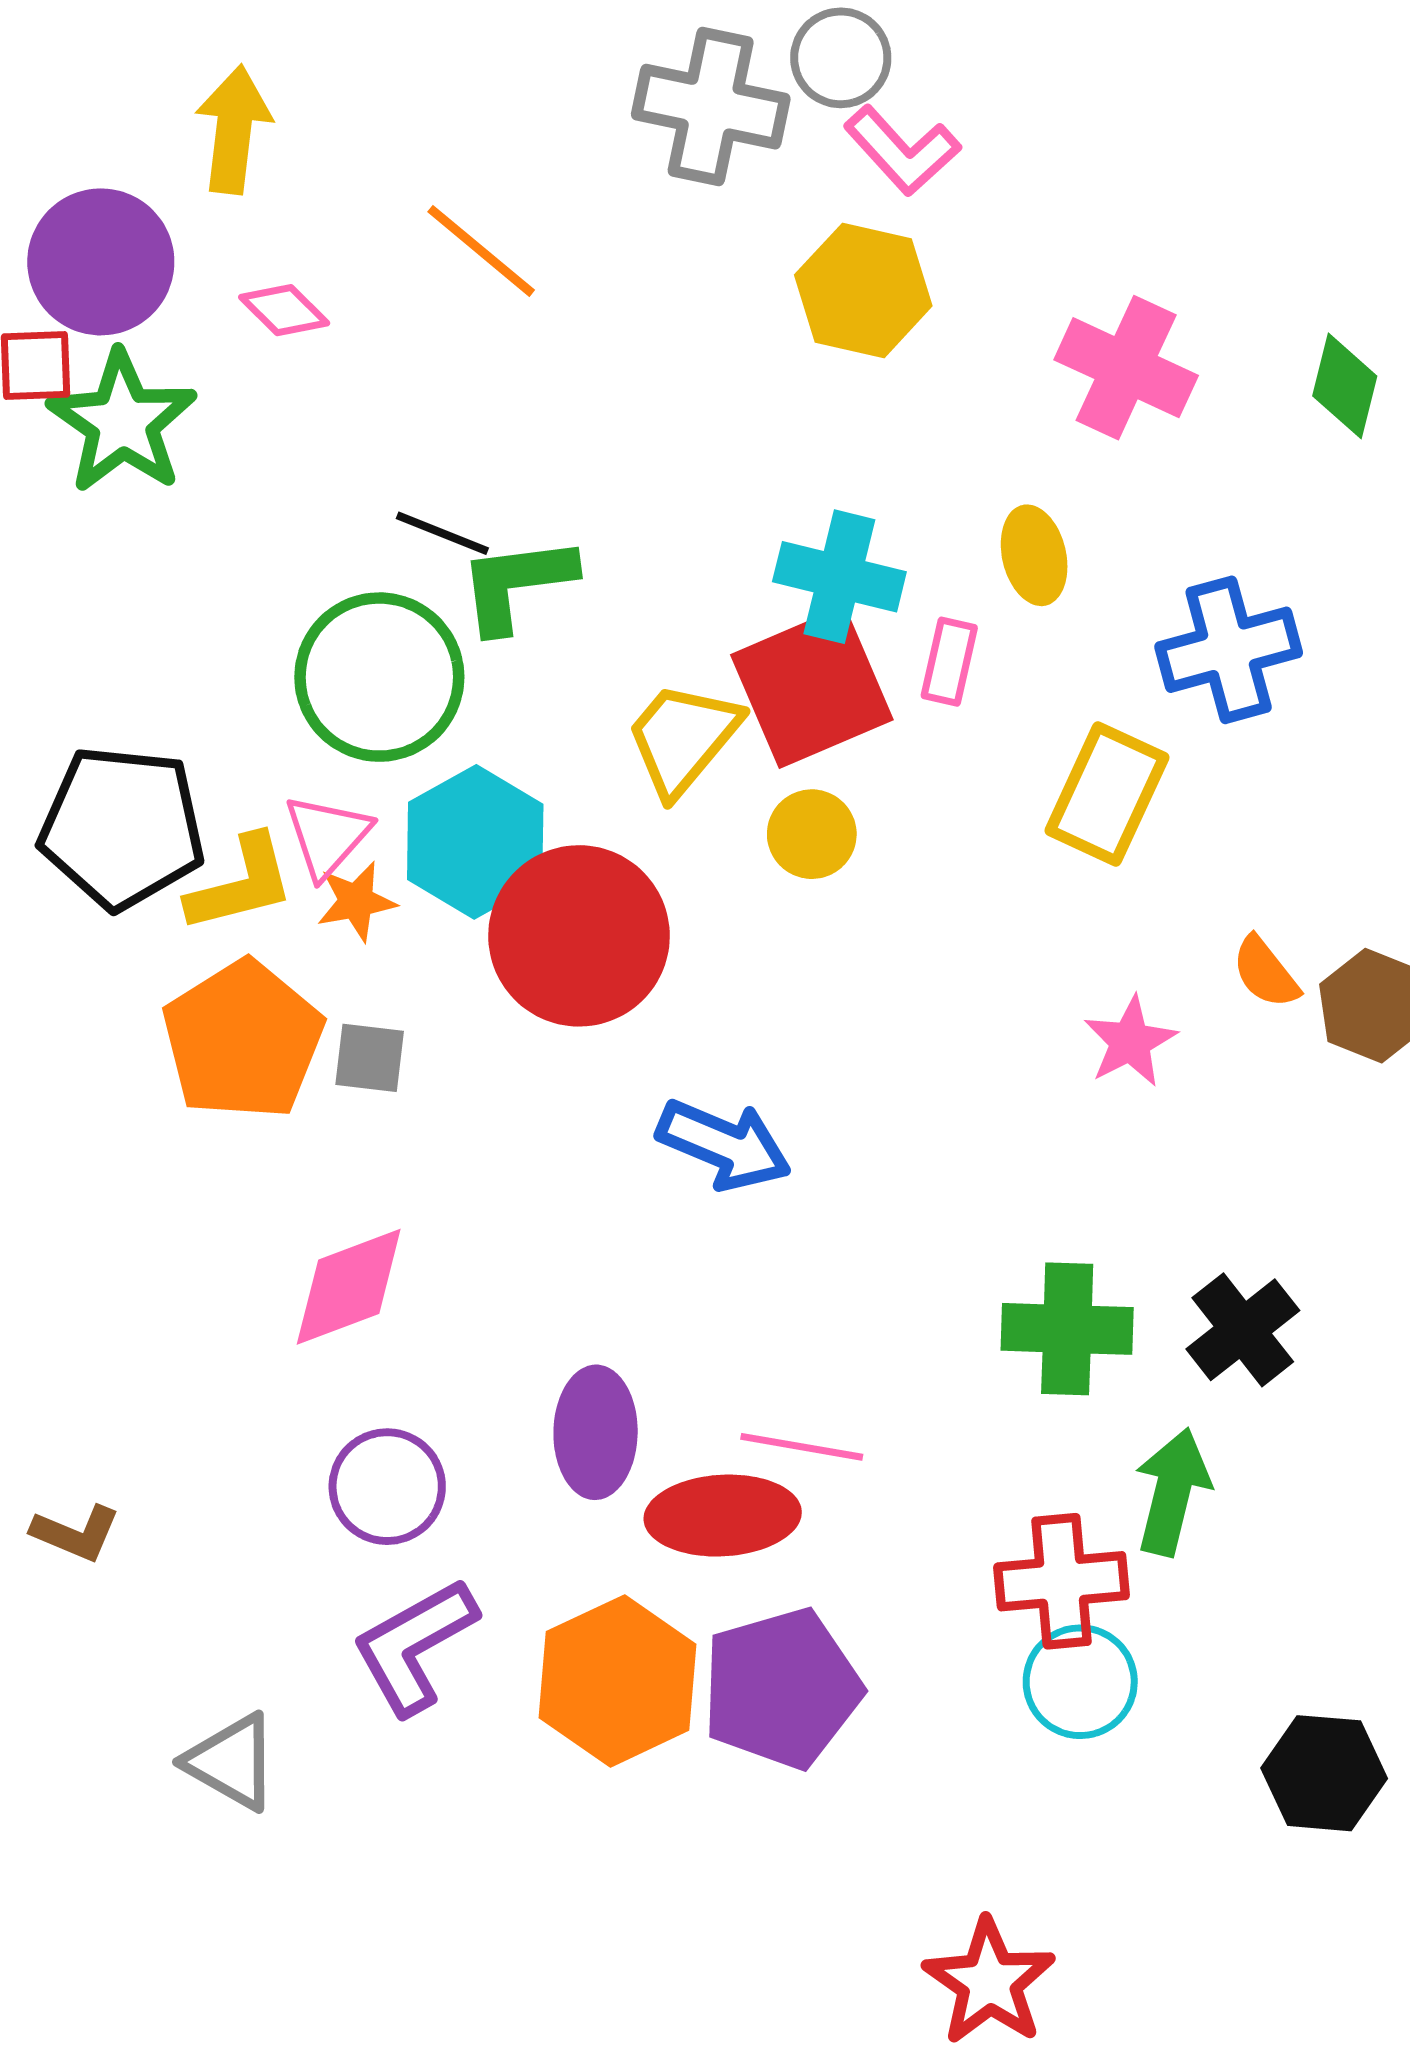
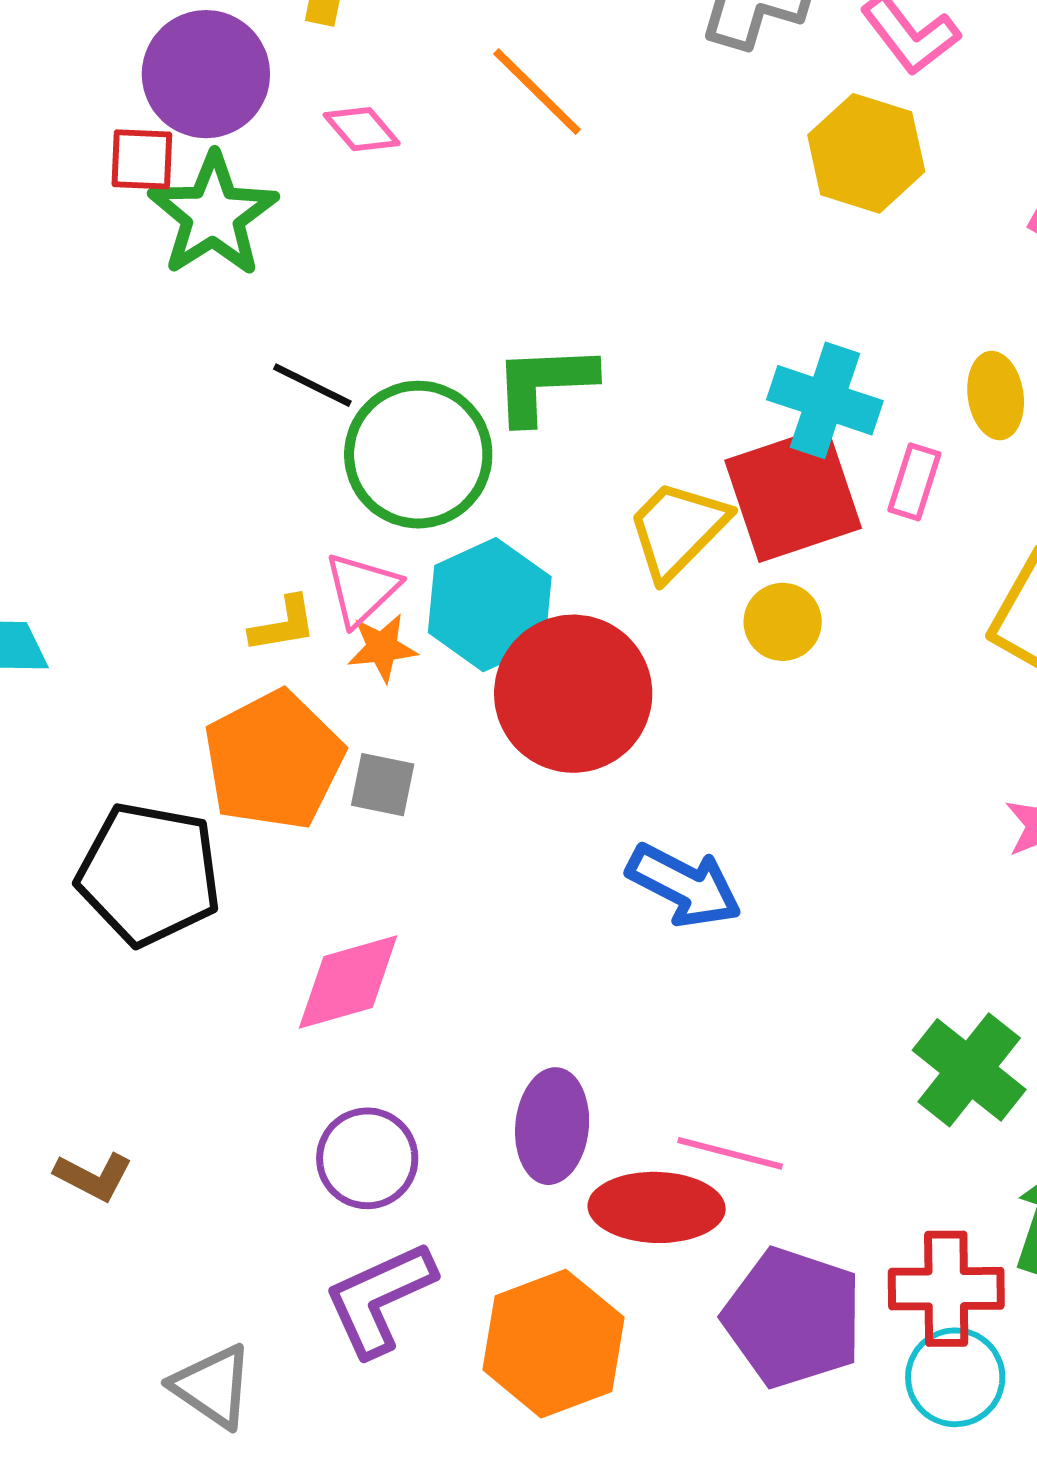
black line: (442, 533) -> (312, 385), moved
black pentagon: (122, 827) -> (149, 874), moved
yellow L-shape: (241, 884) -> (283, 624), size x0.7
green cross: (1067, 1329) -> (969, 1070), turned 32
purple pentagon: (782, 1688) -> (793, 1318), moved, turned 30

